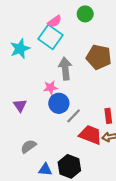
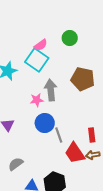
pink star: (50, 88) -> (37, 100), moved
gray line: (74, 116) -> (59, 135), turned -63
red trapezoid: (90, 135) -> (75, 153), turned -145

